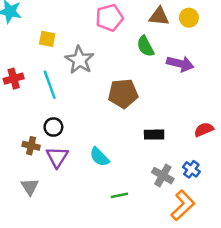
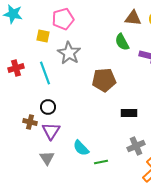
pink pentagon: (109, 18) -> (63, 19), moved
cyan semicircle: (99, 157) -> (81, 148), moved
gray cross: (163, 176) -> (136, 146), turned 36
gray triangle: (30, 187) -> (47, 158), moved

